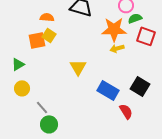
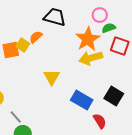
orange semicircle: (47, 17) -> (36, 37), moved, turned -48
orange star: (114, 29) -> (88, 39), turned -30
yellow arrow: (117, 48) -> (91, 58), size x1.6

